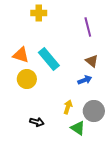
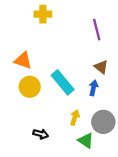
cyan rectangle: (49, 59) -> (63, 82), moved
blue arrow: (85, 80) -> (93, 88), turned -56

